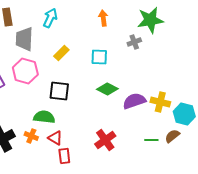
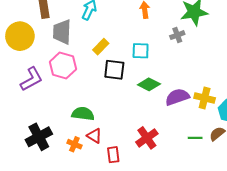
black square: (59, 91) -> (114, 70), moved
orange cross: (31, 136) -> (74, 144), moved
red rectangle: (64, 156) -> (113, 155), moved

